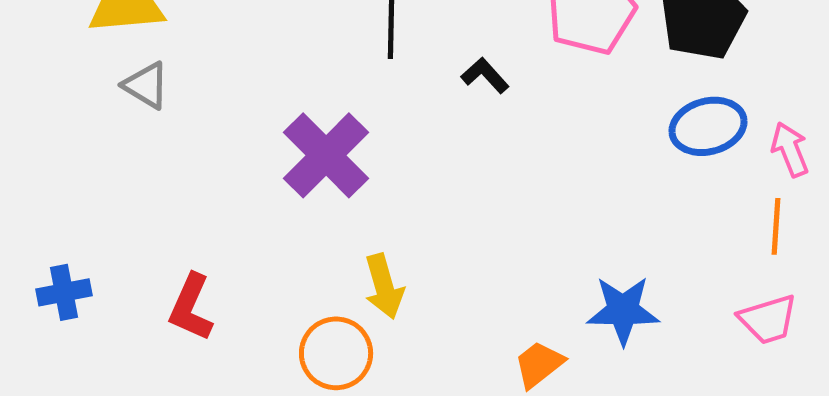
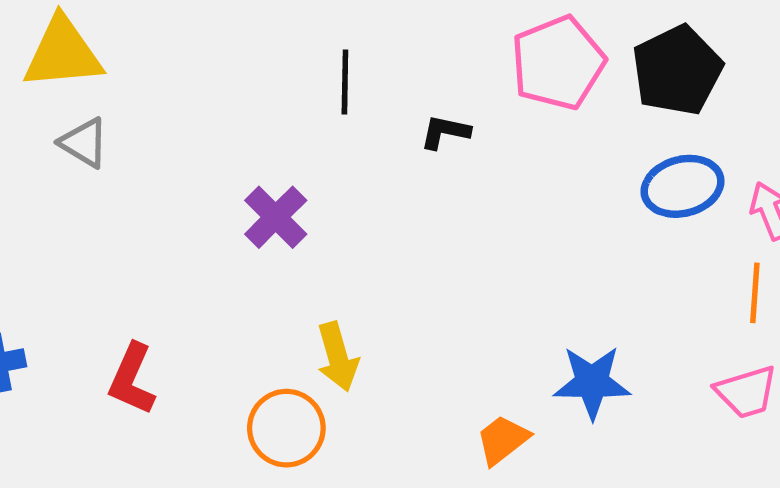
black L-shape: (485, 75) -> (445, 132), turned -36
purple cross: (326, 155) -> (276, 217), size x0.7

